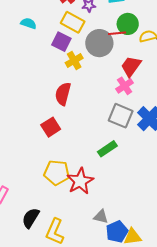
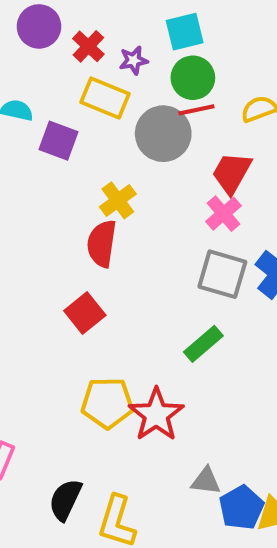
green circle: (128, 24) -> (193, 78), moved
purple square: (61, 42) -> (59, 141), moved
yellow cross: (74, 60) -> (118, 200), moved

